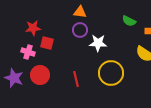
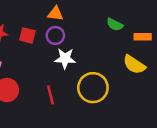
red square: (47, 43) -> (27, 35), moved
white star: (98, 43) -> (65, 59), moved

